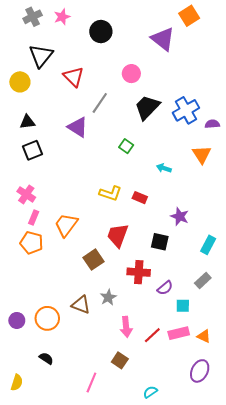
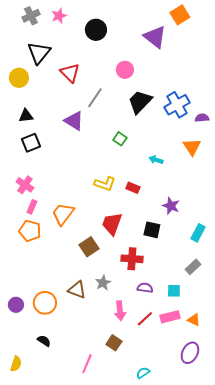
purple semicircle: (165, 288) -> (145, 288), moved, turned -133

